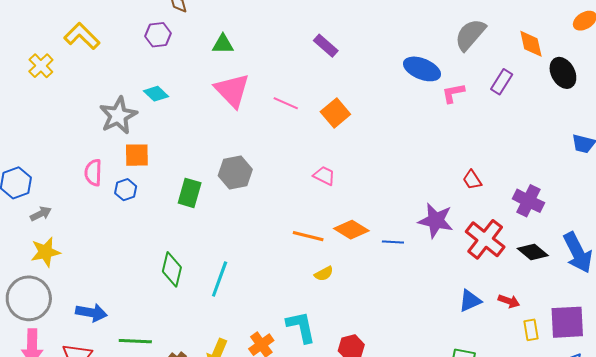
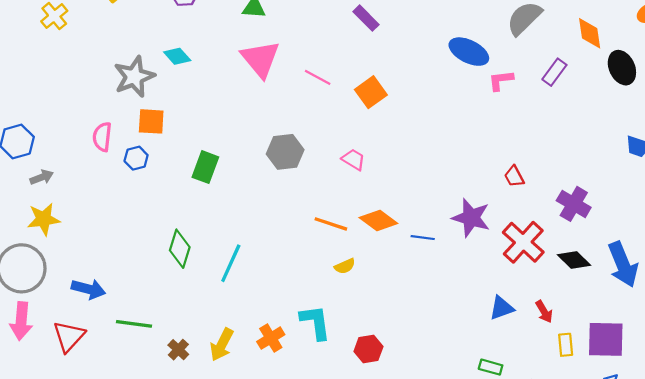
gray hexagon: (235, 173) -> (285, 152), moved
red arrow: (509, 301) -> (544, 312), turned 35

